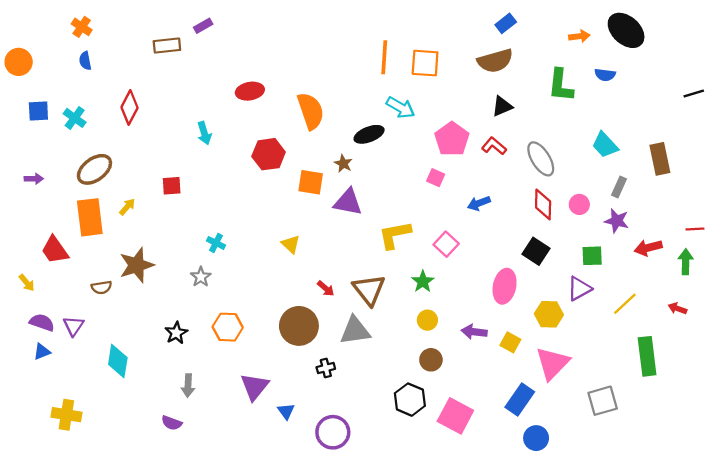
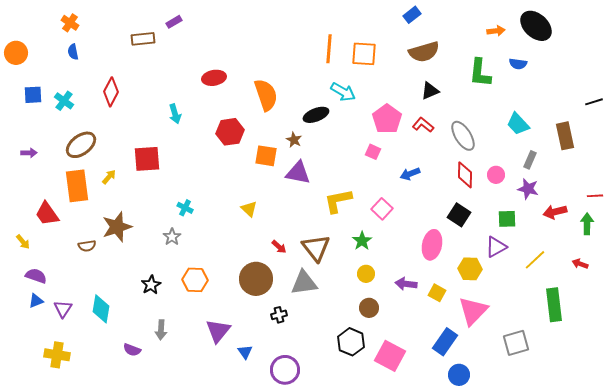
blue rectangle: (506, 23) -> (412, 15), moved
black line: (694, 93) -> (594, 102), moved
red square: (172, 186) -> (147, 159), size x1.6
purple triangle: (73, 326) -> (63, 309), moved
purple semicircle: (172, 423) -> (132, 350), moved

